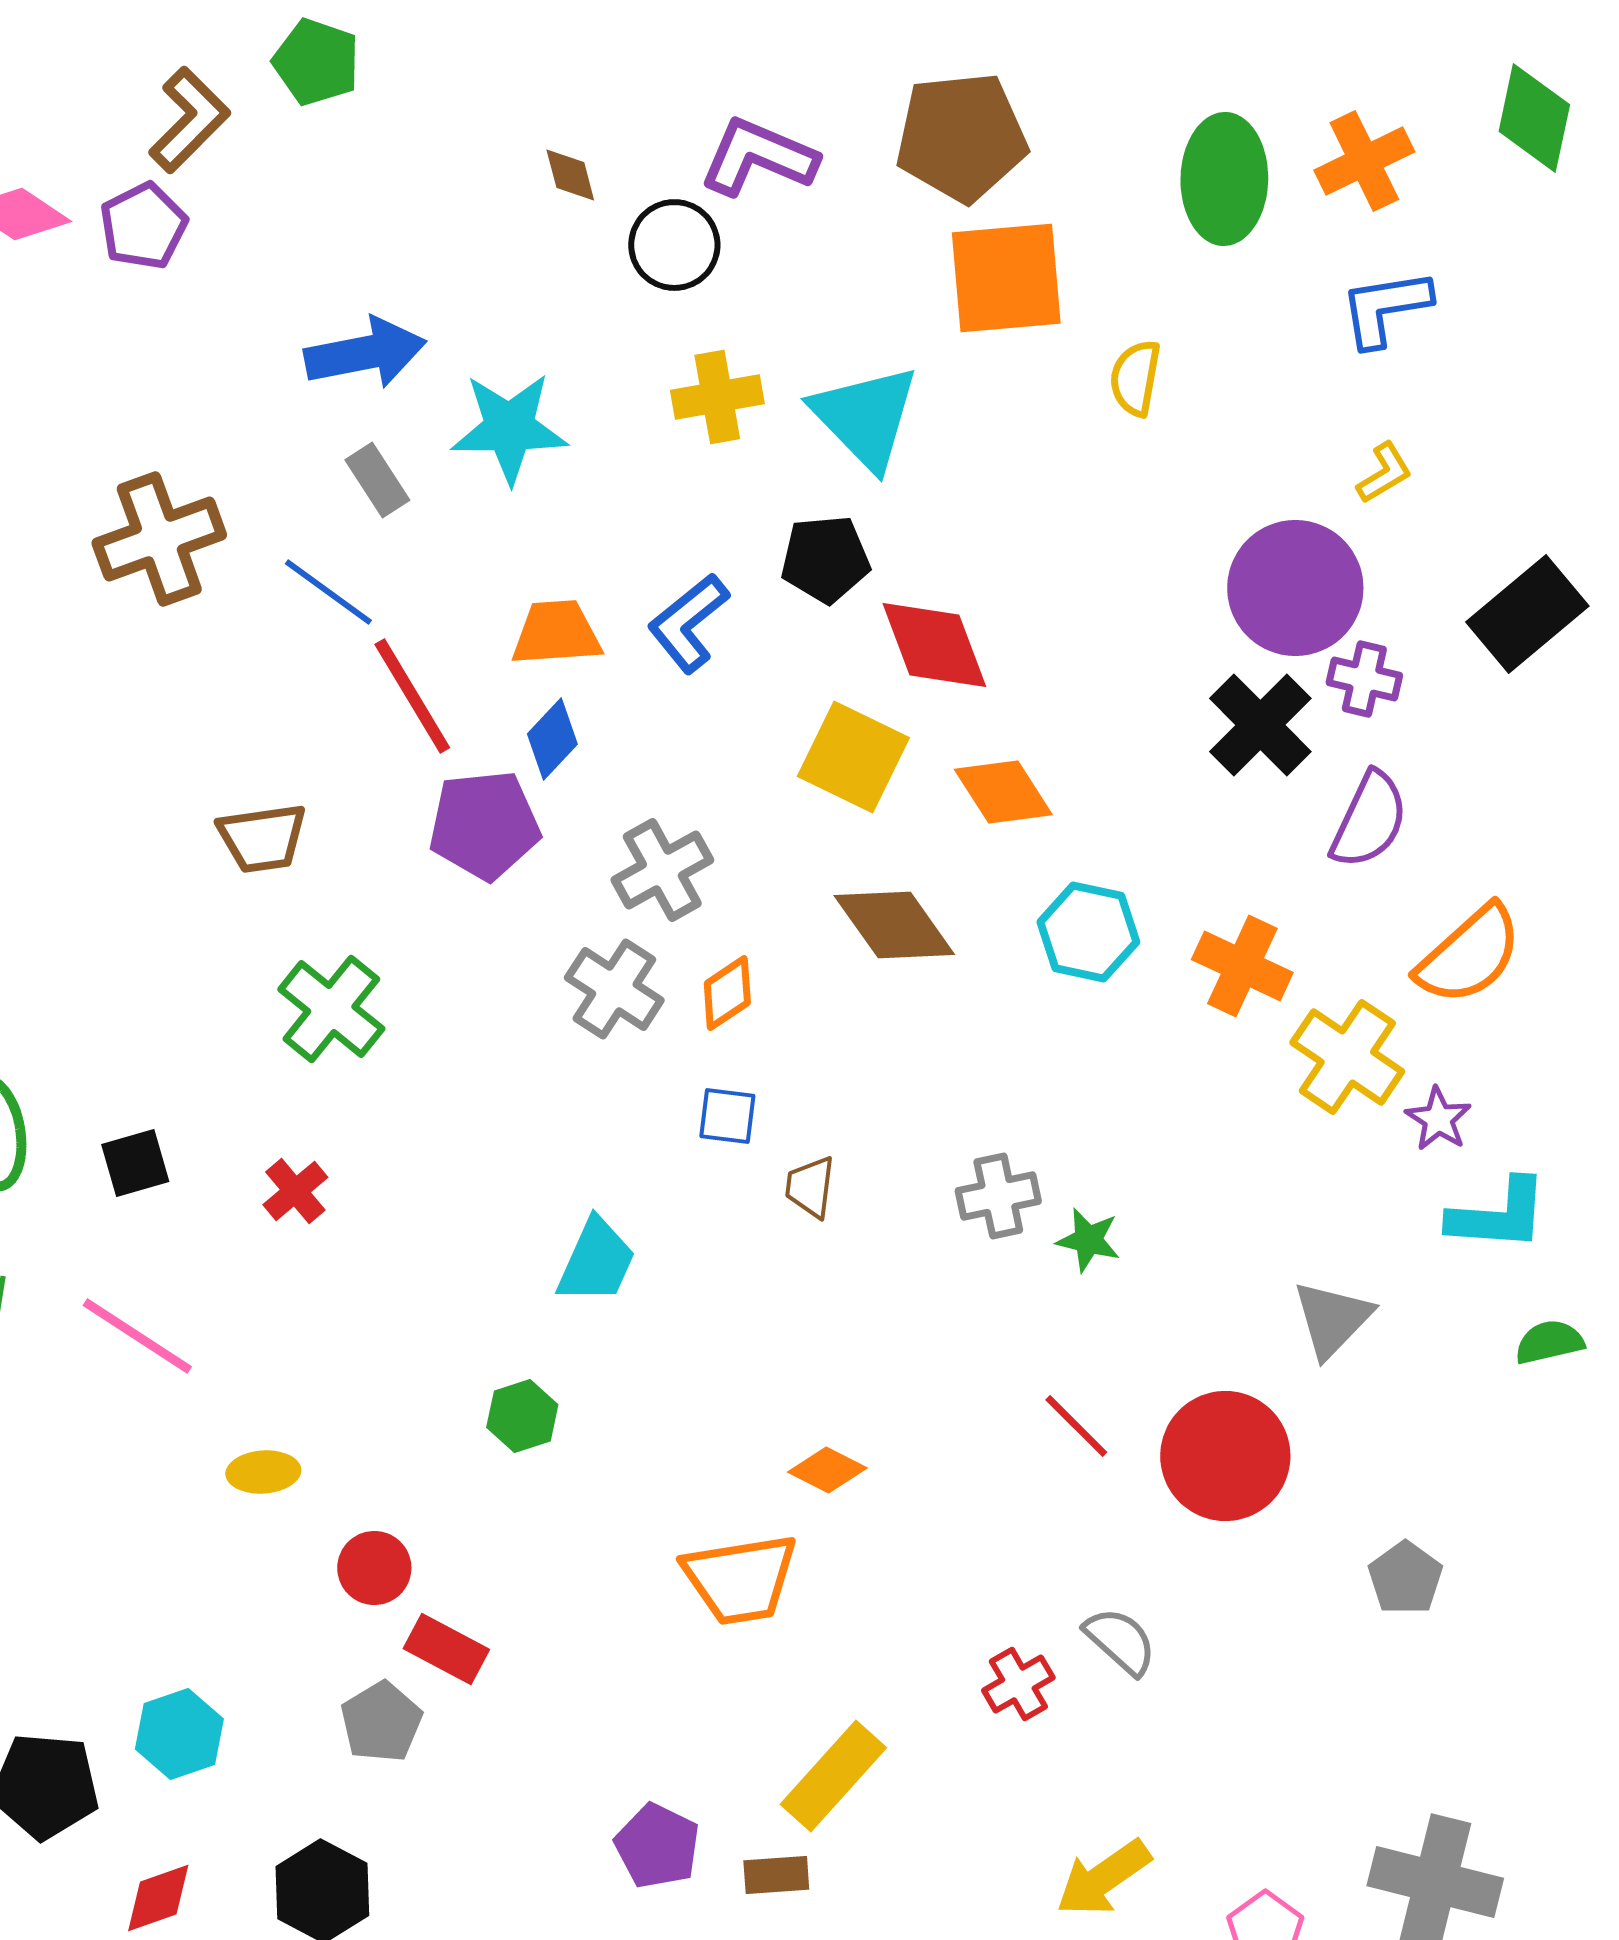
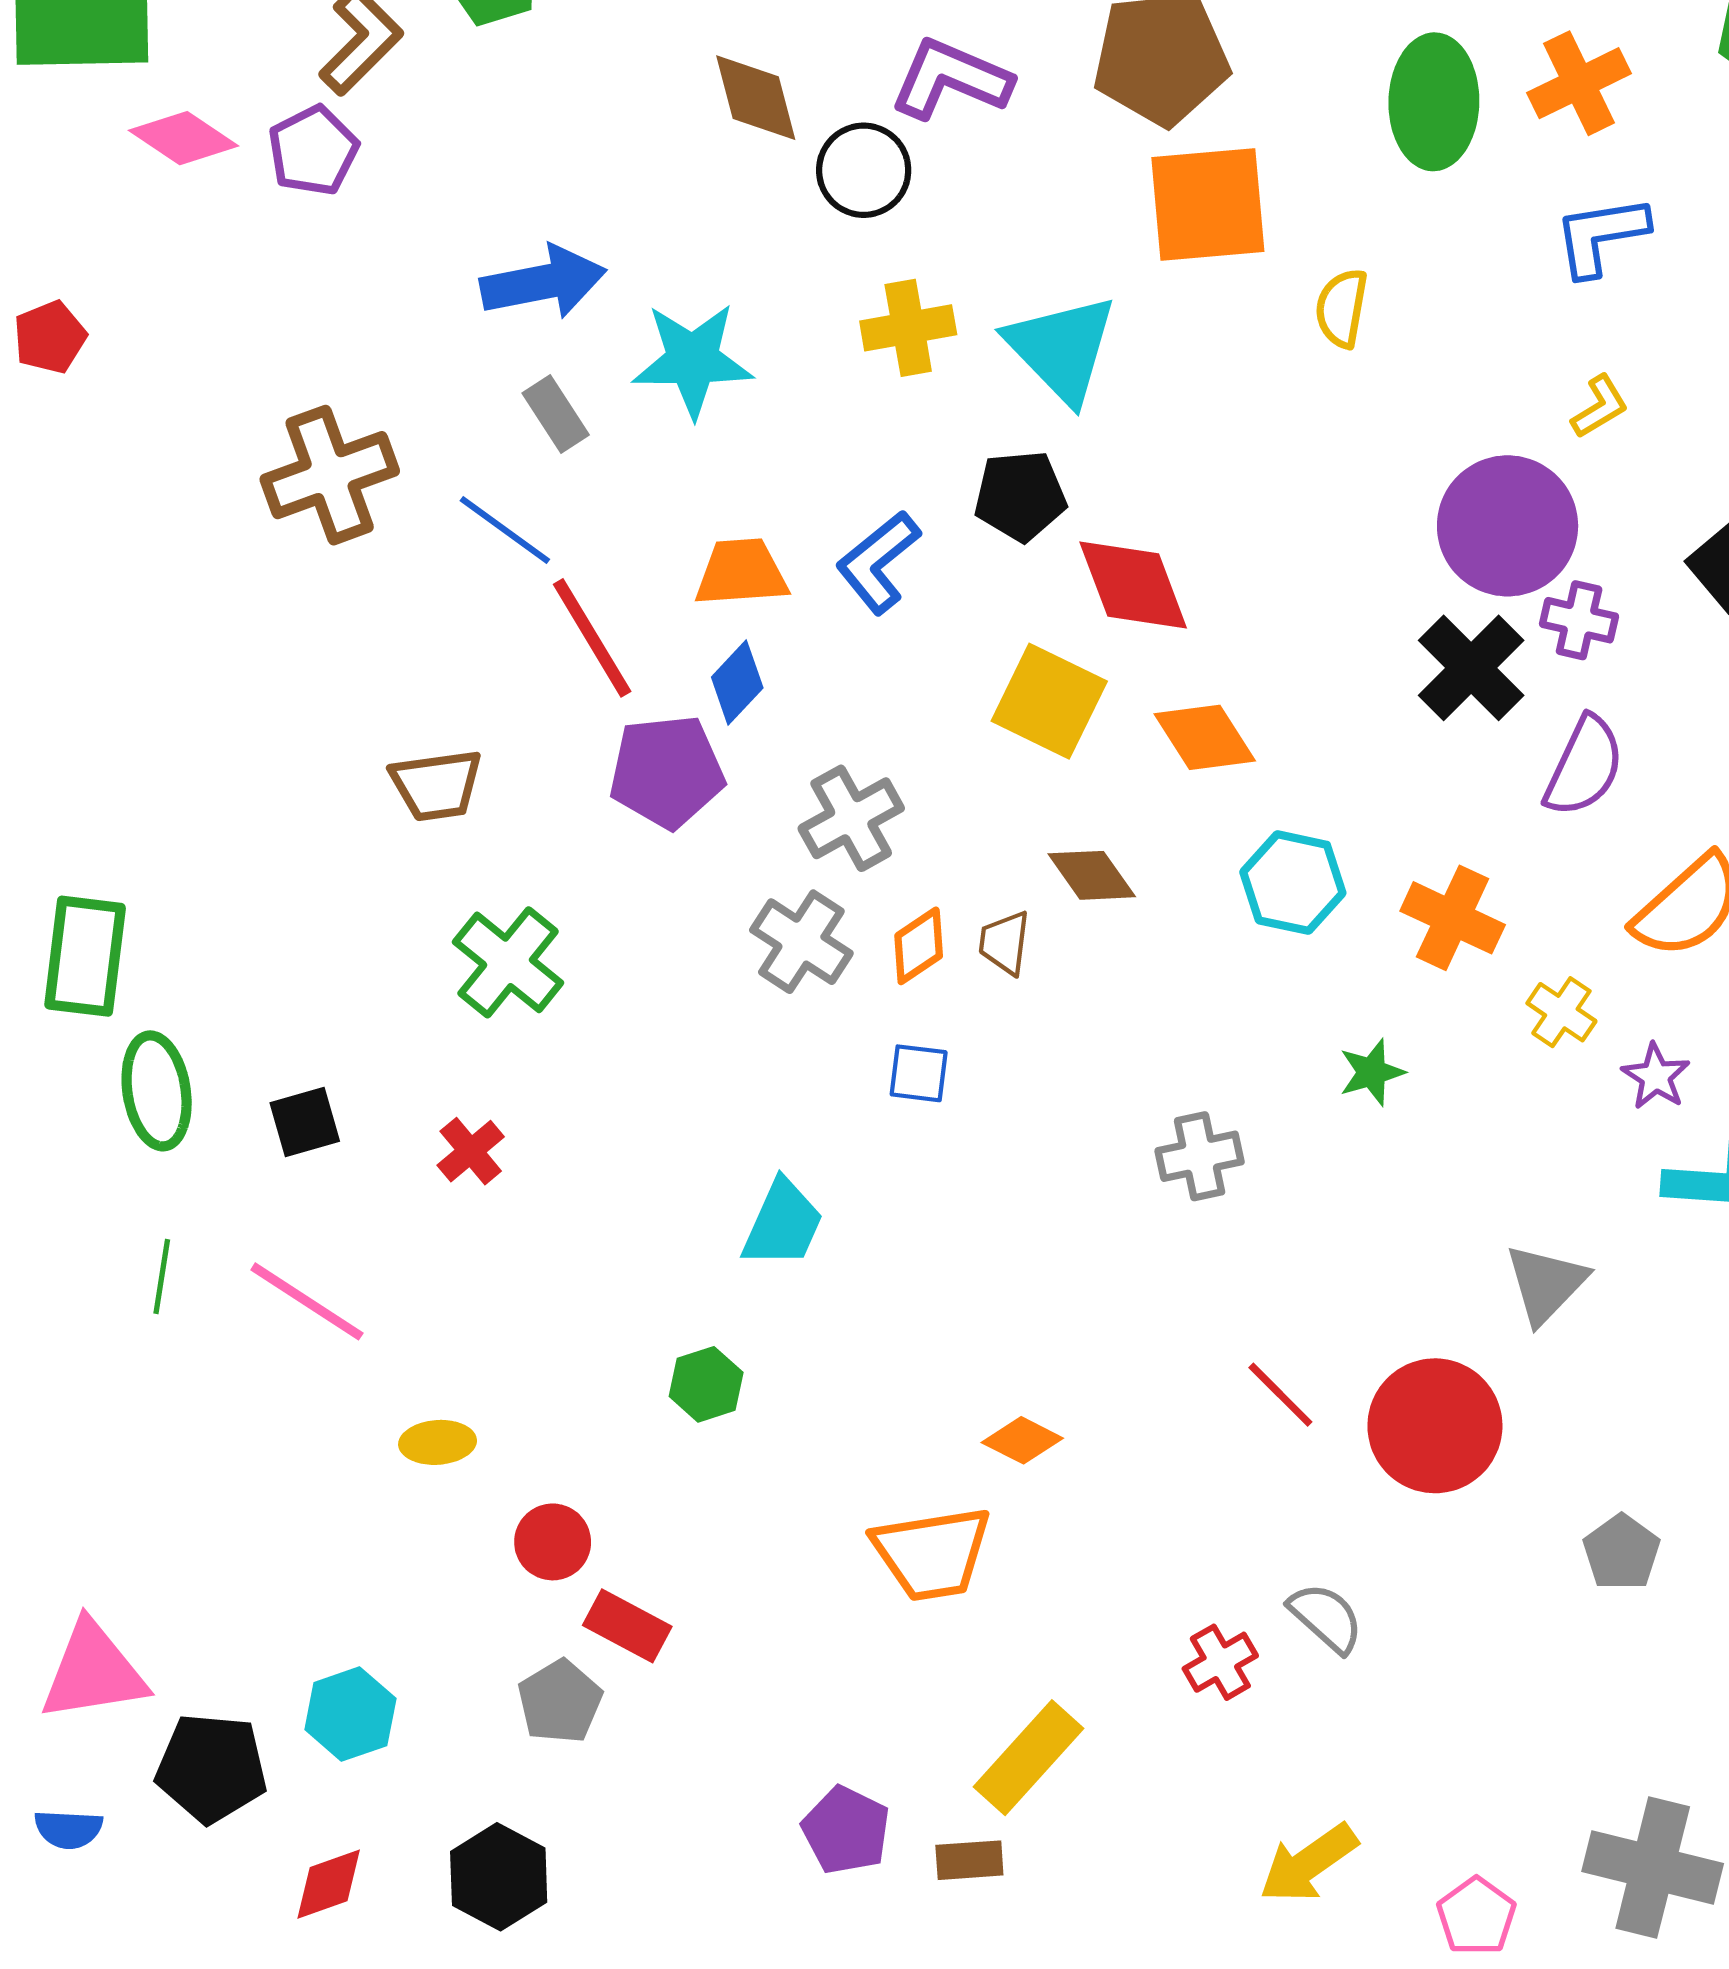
brown diamond: (570, 175) -> (756, 98), size x1.6
brown diamond: (894, 925) -> (1092, 875), size x0.7
yellow cross: (1347, 1057) -> (1561, 1012), size x0.6
brown trapezoid: (810, 1187) -> (1005, 943), moved
green star: (1088, 1240) -> (1372, 1072), moved, turned -30

